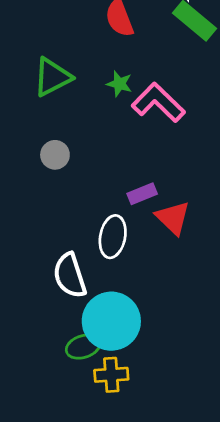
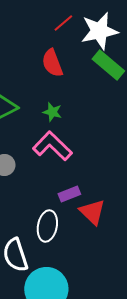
pink L-shape: (158, 103) -> (52, 146), moved

